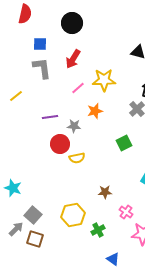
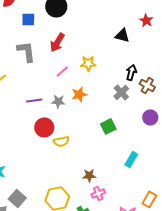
blue square: (40, 44) -> (28, 19), moved
yellow star: (104, 80) -> (88, 63), size x0.7
gray star: (74, 126) -> (58, 101), moved
pink cross: (126, 212) -> (98, 193), moved, turned 32

